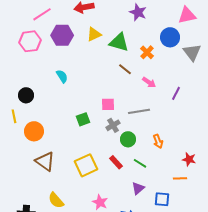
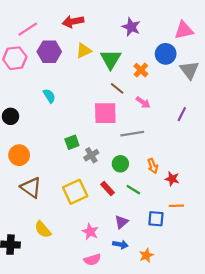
green triangle: (119, 42) -> (111, 59), turned 45
purple line: (176, 93) -> (182, 114), moved
pink square: (108, 104) -> (105, 113), moved, size x1.6
gray cross: (113, 125) -> (91, 155), moved
red star: (189, 159) -> (172, 179), moved
purple triangle: (138, 188) -> (121, 222), moved
blue square: (162, 199) -> (156, 219), moved

